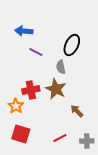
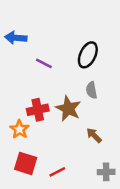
blue arrow: (24, 31) -> (16, 38), moved
gray semicircle: (61, 67) -> (91, 90), moved
red line: (60, 138) -> (57, 172), moved

